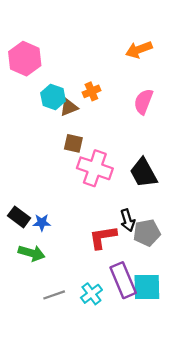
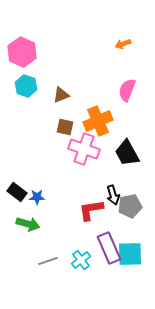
orange arrow: (139, 50) -> (123, 44), size x0.7
orange cross: (91, 91) -> (98, 121), moved, size x1.8
cyan hexagon: (53, 97) -> (26, 86), moved

